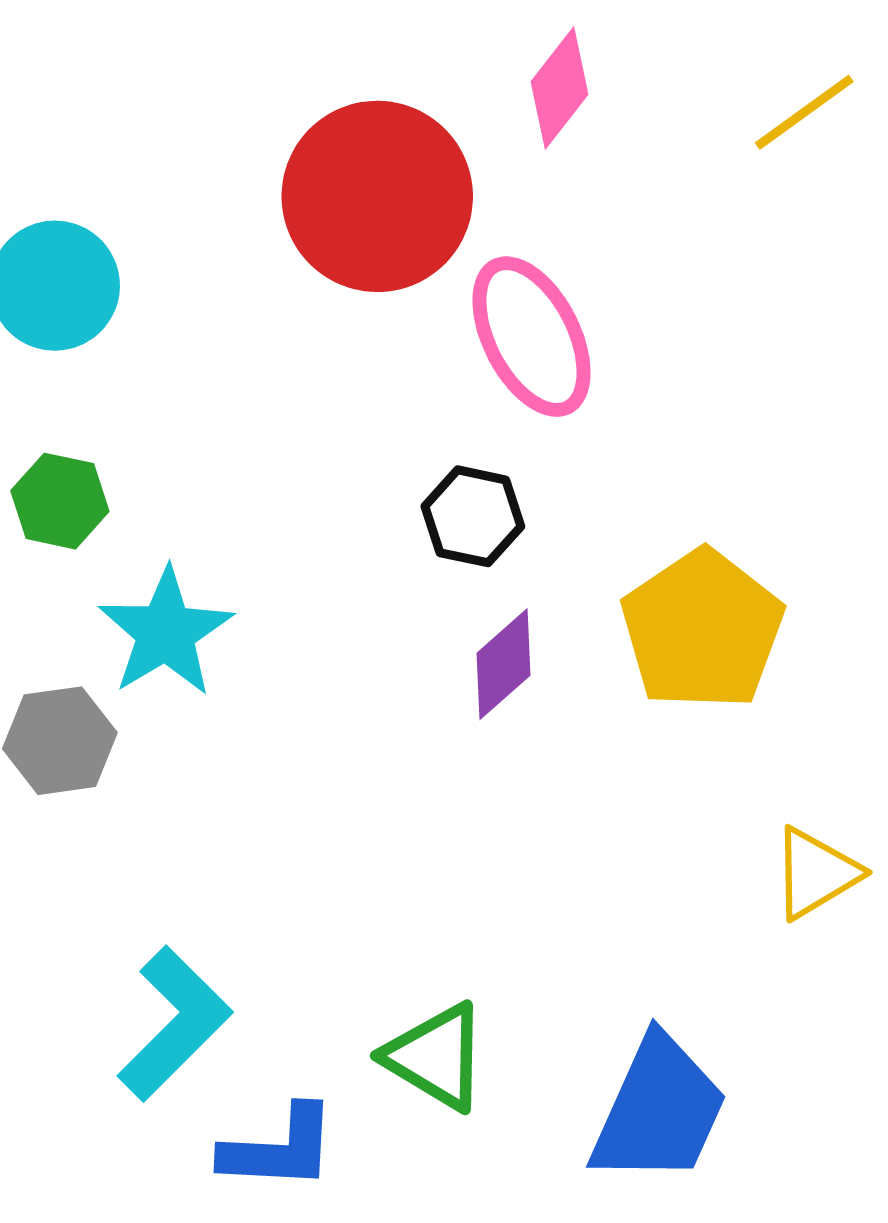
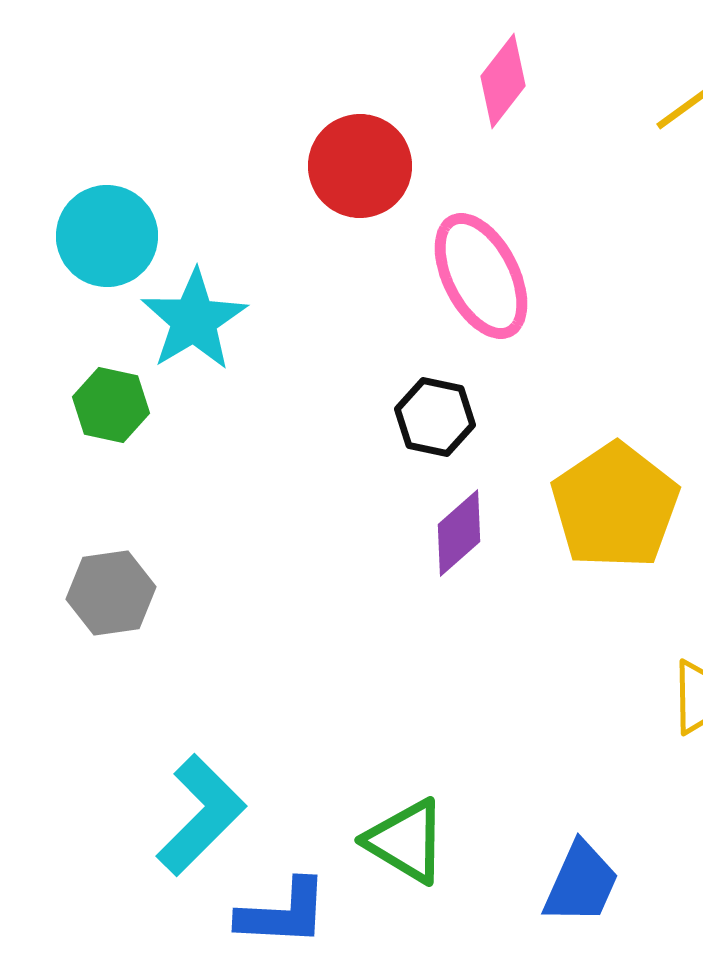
red circle: (377, 196) -> (360, 166), size x0.7
cyan star: (166, 632) -> (194, 320), moved
blue trapezoid: (659, 1110) -> (581, 883), size x0.7

